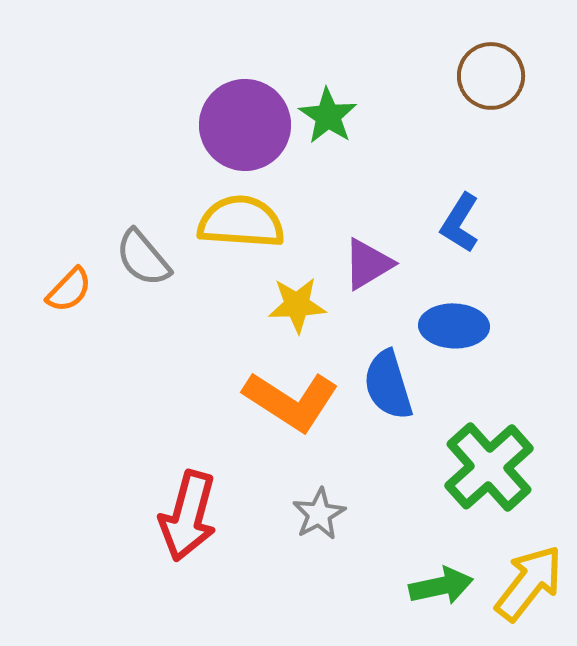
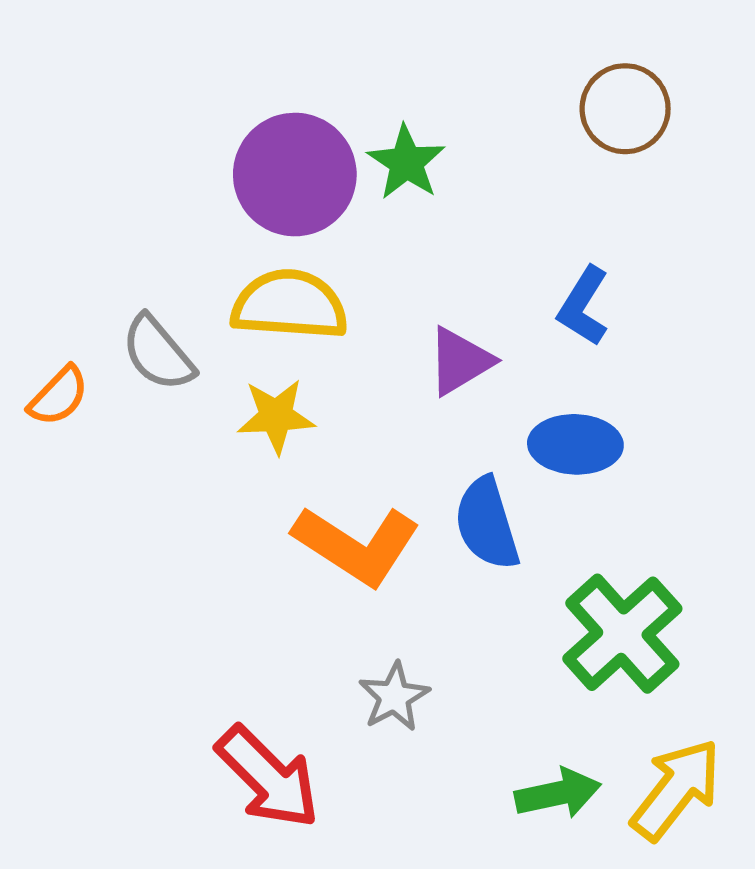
yellow star: (297, 305) -> (276, 416), moved
red arrow: (188, 516) -> (268, 777), moved, turned -60

